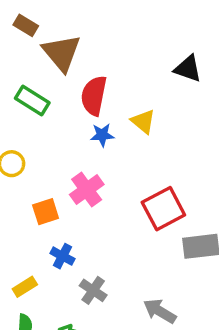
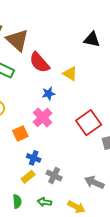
red semicircle: (94, 96) -> (39, 62), turned -45
blue star: (102, 135) -> (48, 94), moved
yellow rectangle: (25, 287) -> (28, 177), moved

